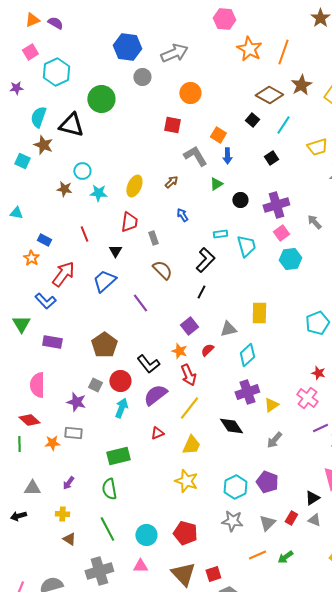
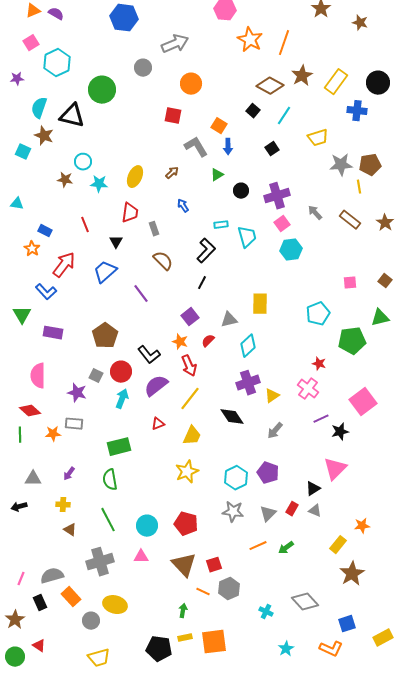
blue hexagon: (127, 47) -> (124, 18), moved
yellow star: (186, 481) -> (187, 472), turned 30

